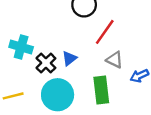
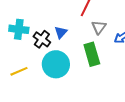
gray triangle: (115, 60) -> (99, 27), turned 49

